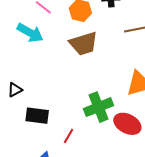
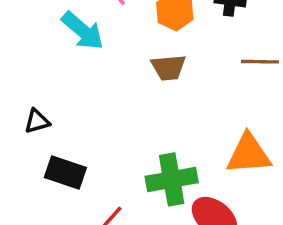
brown trapezoid: (83, 44) -> (169, 68), size x0.7

